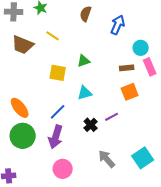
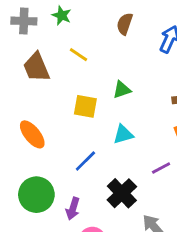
brown trapezoid: (23, 45) -> (36, 67), turned 45
orange ellipse: (20, 108) -> (32, 134), moved
black cross: (91, 125) -> (122, 193), moved, size x1.5
purple arrow: (56, 137) -> (73, 209), moved, size x0.7

